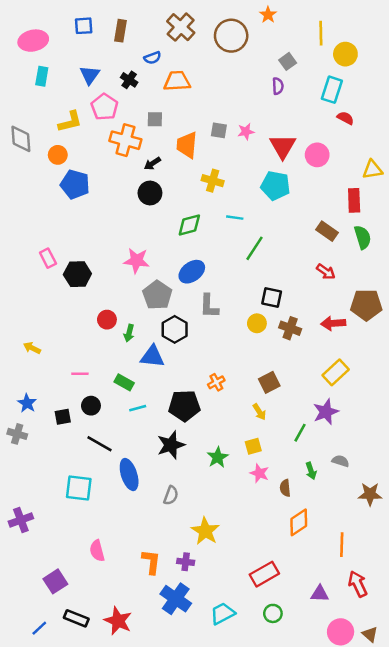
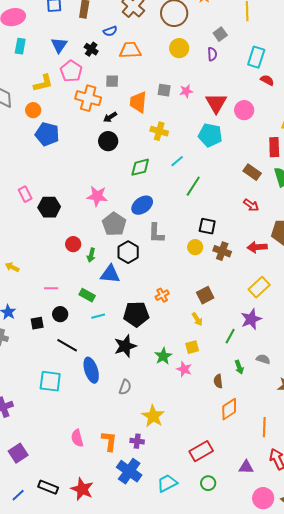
yellow circle: (345, 54) -> (179, 48), moved
cyan line: (235, 218) -> (177, 161), turned -48
pink star: (259, 473) -> (184, 369), moved
pink semicircle: (97, 551) -> (77, 438), moved
purple square: (55, 581) -> (18, 453), moved

